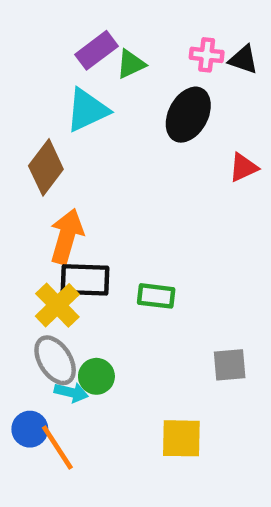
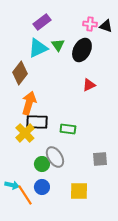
green triangle: (131, 64) -> (58, 45), moved, turned -40
red triangle: (243, 167) -> (89, 85), moved
gray ellipse: (55, 360) -> (55, 157), moved
cyan arrow: (71, 392) -> (12, 185), moved
blue circle: (30, 429) -> (42, 187), moved

